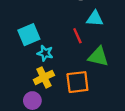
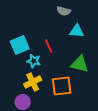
red line: (77, 36) -> (49, 46), moved

